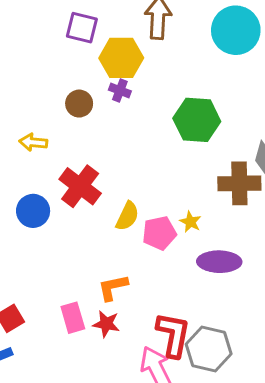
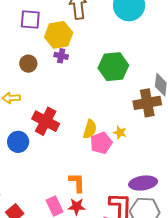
brown circle: (79, 104) -> (28, 64), moved
yellow semicircle: (127, 216) -> (90, 129), moved
purple ellipse: (219, 262) -> (143, 183), moved
orange L-shape: (113, 287) -> (77, 182), turned 110

